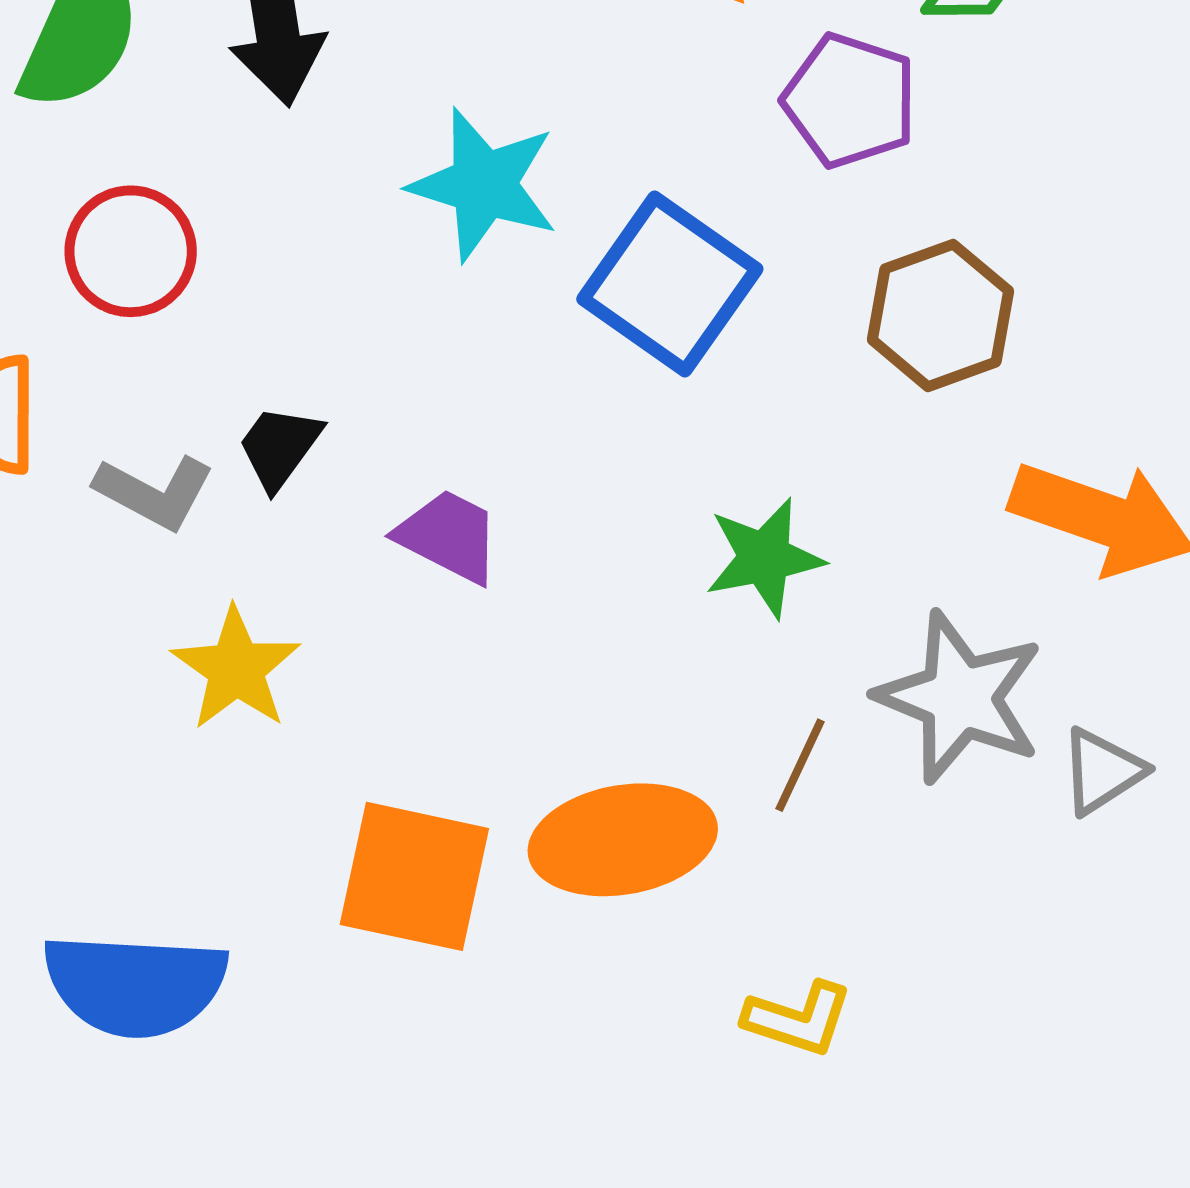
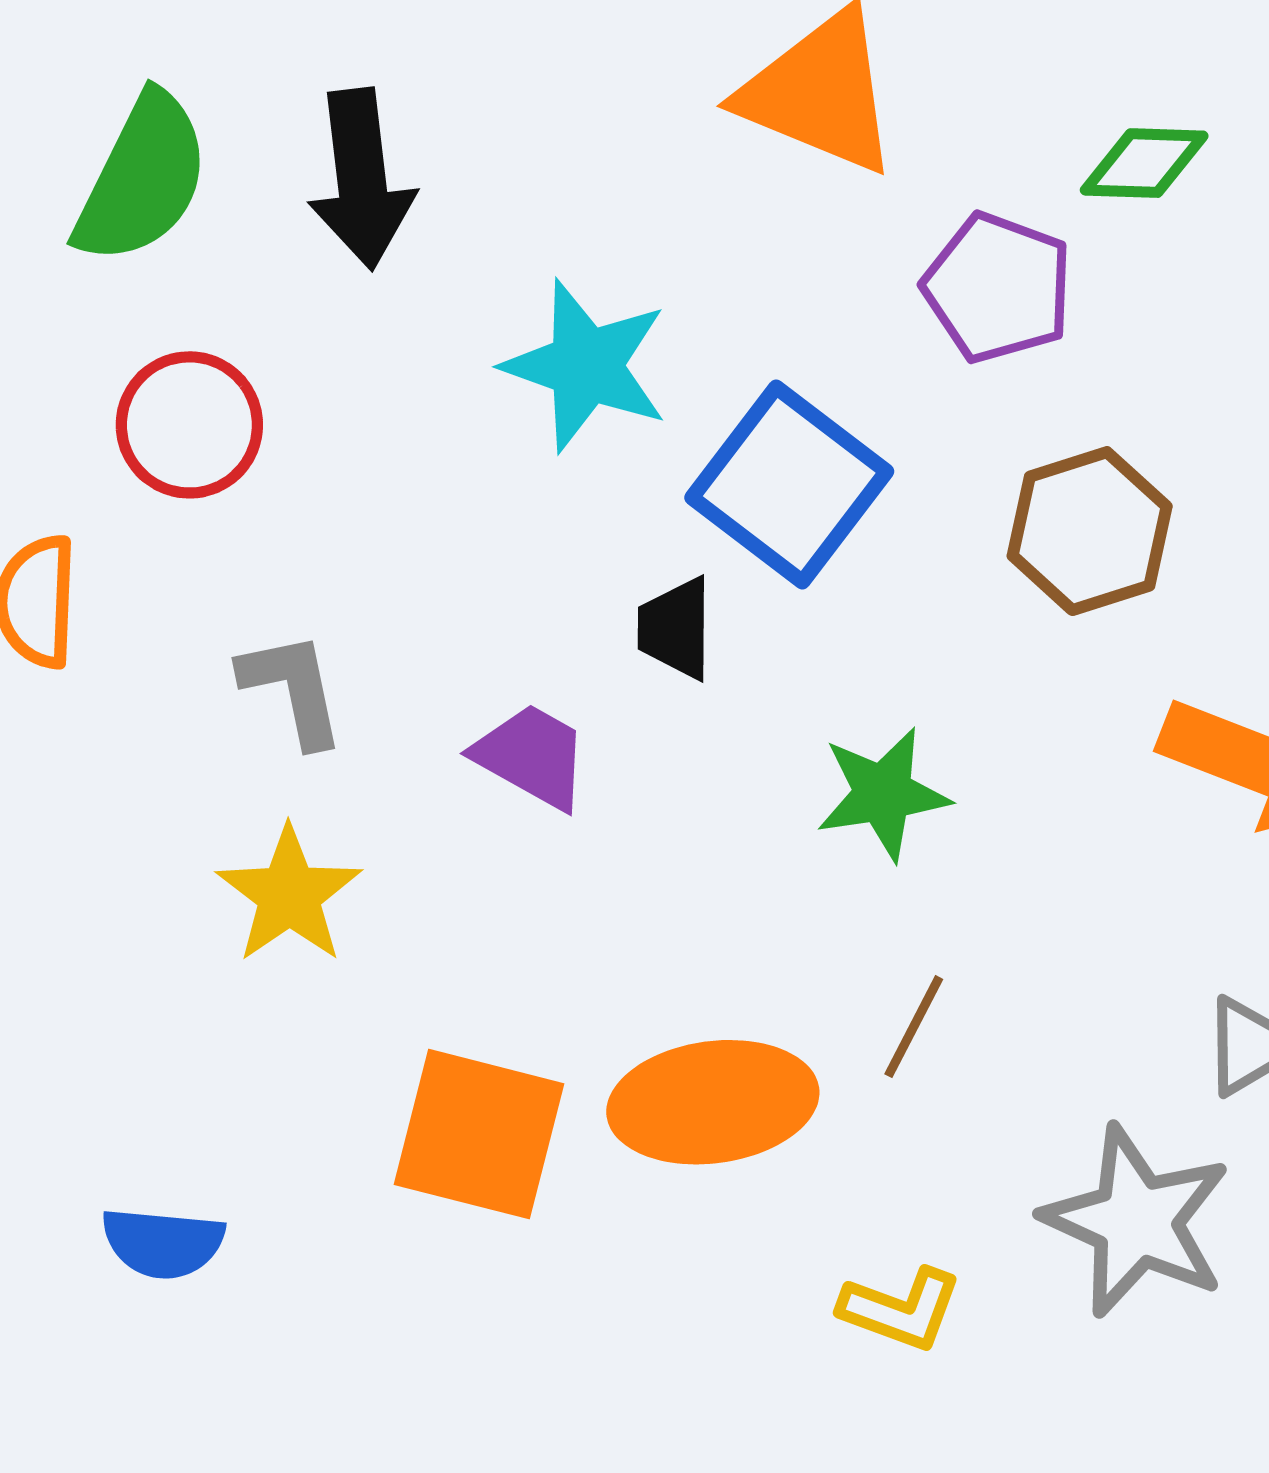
black trapezoid: (280, 447) -> (676, 628), moved, turned -38
gray L-shape: (155, 492) -> (293, 689), moved, turned -132
gray star: (960, 697) -> (1137, 1221), moved
blue semicircle: (135, 985) -> (163, 1243), size x0.6

